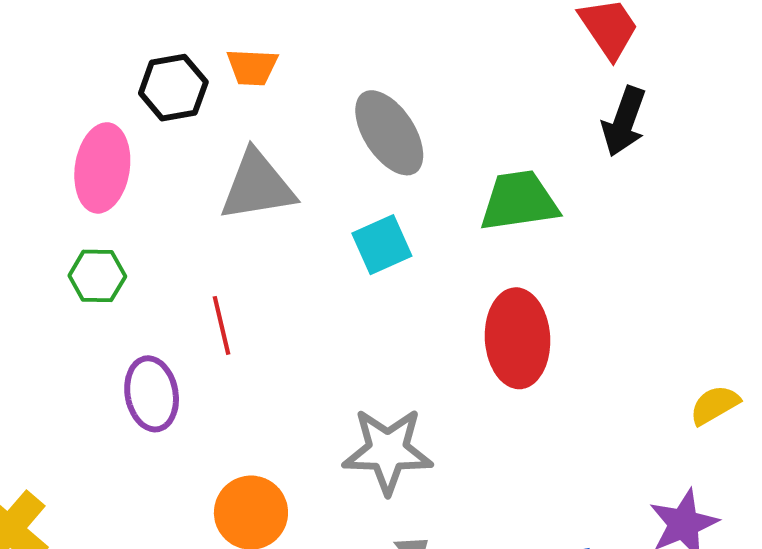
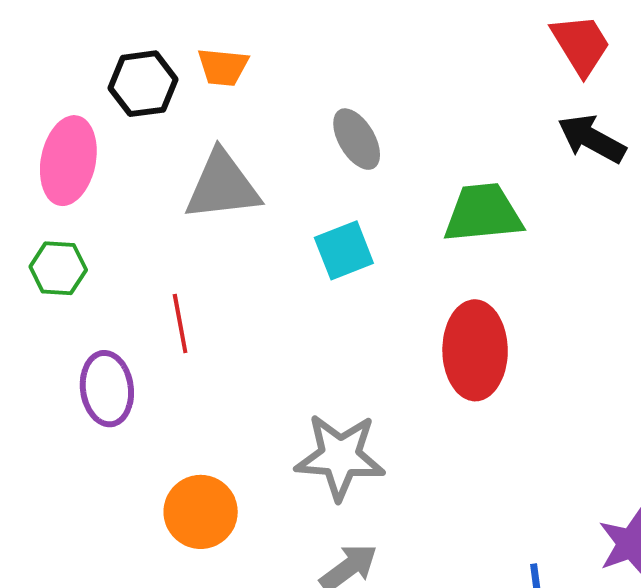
black arrow: (624, 121) -> (592, 139), turned 96
gray ellipse: (389, 133) -> (357, 139), size x0.7

